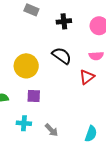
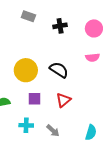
black semicircle: (62, 56) -> (59, 70), moved
red triangle: (87, 77) -> (63, 100), moved

